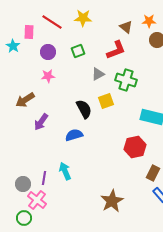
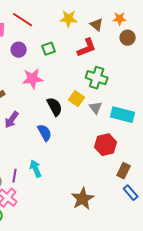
yellow star: (83, 18) -> (69, 19), moved
gray triangle: (98, 74) -> (96, 108), moved, turned -40
pink star: (48, 76) -> (33, 79), moved, size x1.5
yellow square: (106, 101) -> (77, 99), turned -35
blue semicircle: (74, 135) -> (45, 133), turned 78

